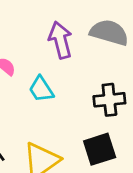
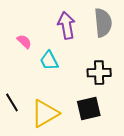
gray semicircle: (109, 32) -> (103, 23), turned 64

